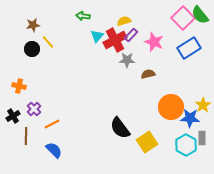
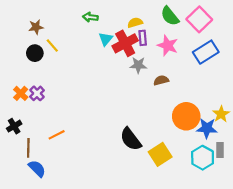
green semicircle: (200, 15) -> (170, 16), moved
purple rectangle: (131, 35) -> (143, 38), turned -48
orange cross: (19, 86) -> (21, 93), turned 32
purple cross: (34, 109) -> (37, 93), moved
blue semicircle: (54, 150) -> (37, 169), moved

